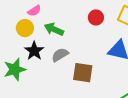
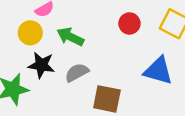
black star: (34, 51) -> (41, 65), turned -30

